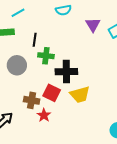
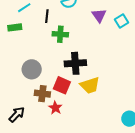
black line: (35, 40) -> (47, 16), moved
green cross: (46, 56) -> (60, 34), moved
gray circle: (17, 65) -> (32, 69), moved

